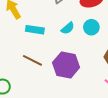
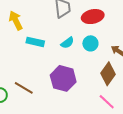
brown line: (32, 60) -> (24, 88), moved

